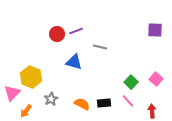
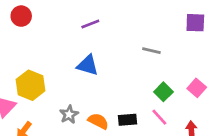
red circle: (57, 34) -> (21, 16), moved
gray line: (100, 47) -> (151, 51), moved
gray star: (51, 99) -> (69, 114), moved

